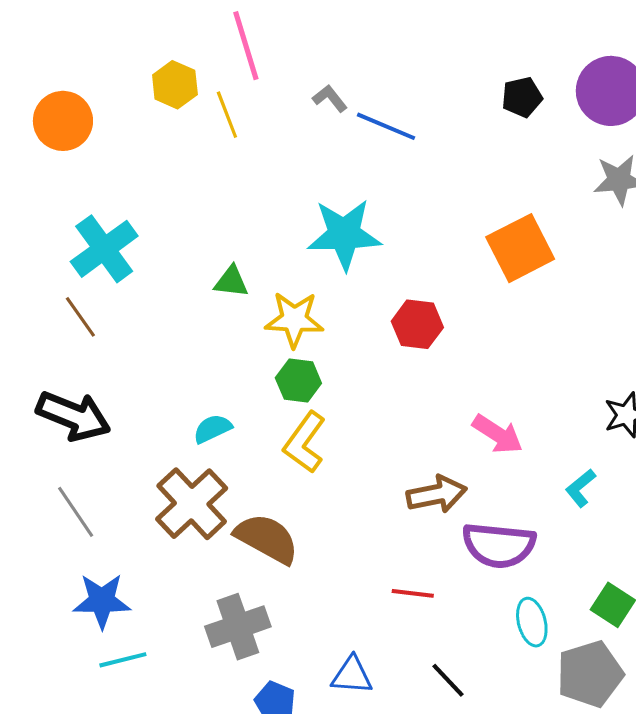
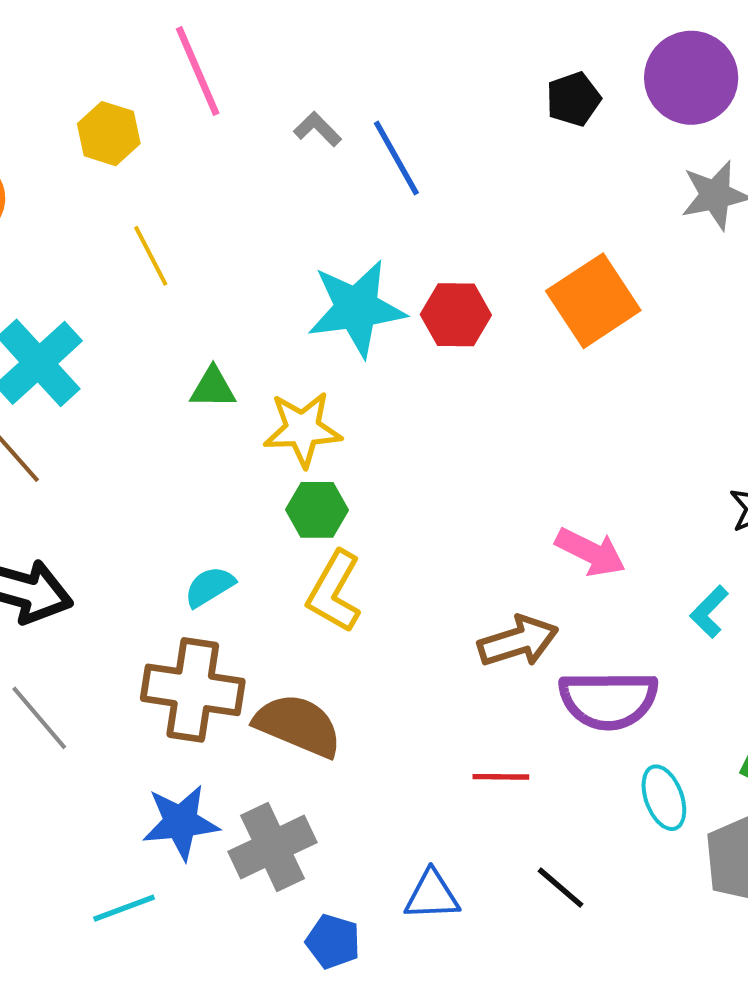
yellow line: (227, 115) -> (151, 256), moved
blue line: (386, 126) -> (396, 158), turned 44
red hexagon: (417, 324) -> (456, 315), moved
brown cross: (192, 504) -> (193, 690), turned -32
blue star: (102, 601) -> (181, 822), moved

